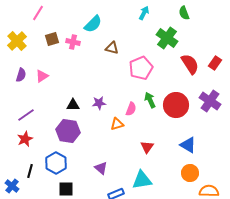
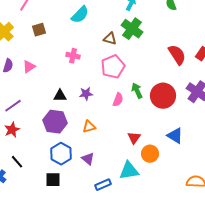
green cross: (167, 38) -> (132, 29), moved
pink cross: (73, 42) -> (73, 56), moved
brown triangle: (112, 48) -> (110, 39), moved
pink pentagon: (141, 68) -> (113, 67), moved
orange triangle: (117, 124) -> (89, 127), moved
blue hexagon: (56, 163) -> (61, 154), moved
black line: (30, 171) -> (17, 162), turned -56
orange circle: (190, 173) -> (150, 154), moved

